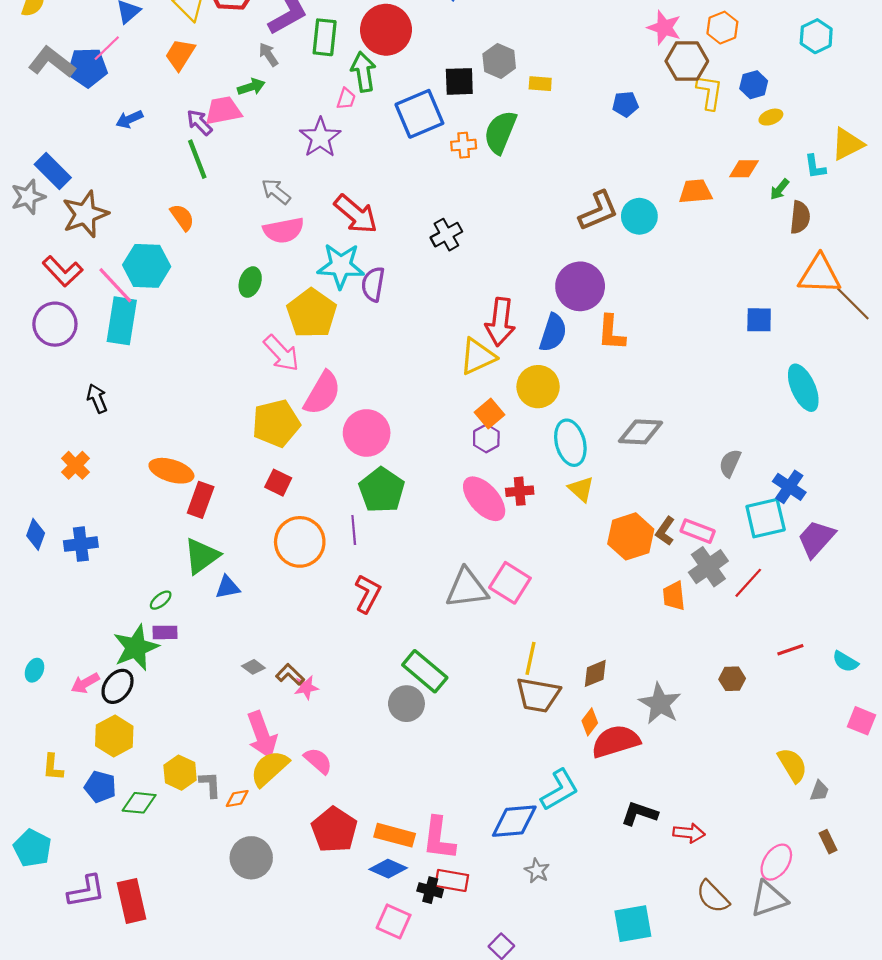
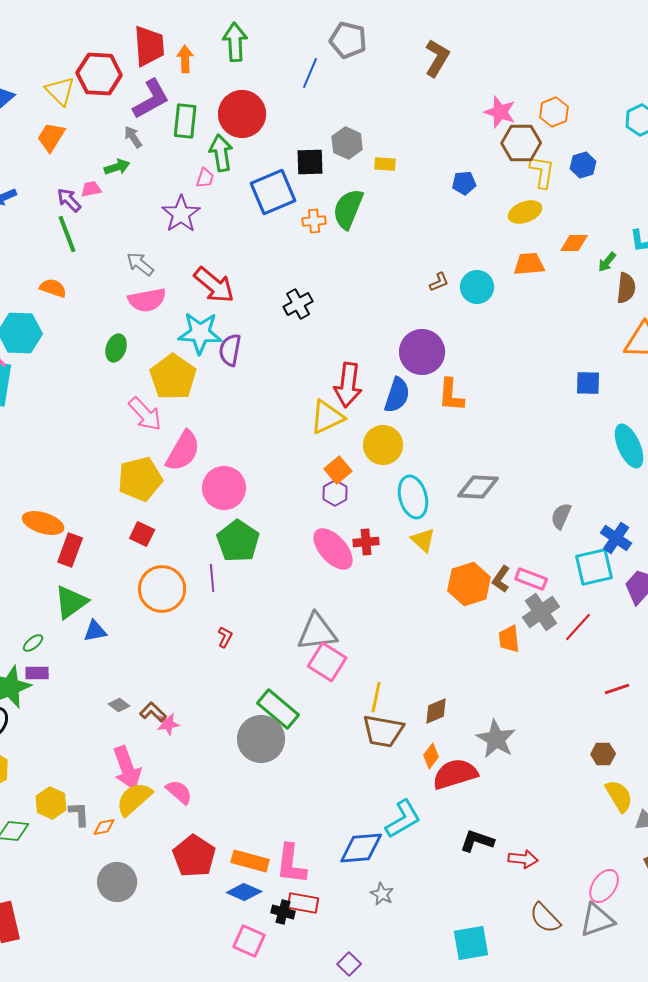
pink trapezoid: (223, 111) -> (91, 189), size x0.6
yellow ellipse: (771, 117) -> (525, 212), moved, size x1.5
brown L-shape: (598, 211) -> (439, 282), size x0.5
orange semicircle: (182, 217) -> (53, 288), turned -36
pink square: (510, 583) -> (327, 662), moved
red L-shape: (368, 594) -> (225, 637), size x0.6
brown hexagon: (732, 679) -> (603, 754), moved
gray circle: (406, 704) -> (261, 739), size x1.4

